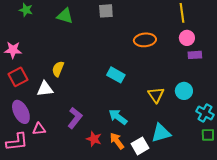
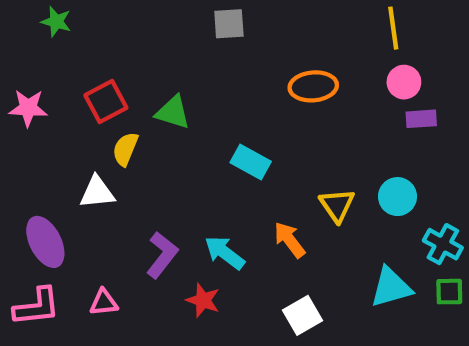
green triangle: (65, 16) -> (173, 112), moved
red square: (18, 77) -> (106, 102), moved
cyan arrow: (118, 117) -> (225, 253), moved
pink triangle: (39, 129) -> (104, 302), moved
cyan triangle: (161, 133) -> (391, 287), moved
orange arrow: (117, 141) -> (289, 240), moved

